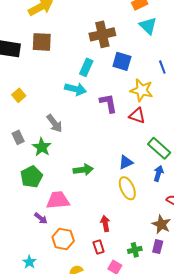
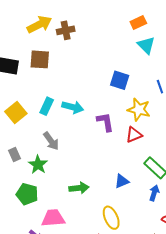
brown cross: (102, 34) -> (66, 30), moved, size x0.7
cyan rectangle: (86, 67) -> (47, 106), moved
yellow square: (19, 95) -> (16, 112), size x1.5
red triangle: (137, 116) -> (134, 135), turned -42
green pentagon: (31, 177) -> (27, 194), turned -30
yellow ellipse: (127, 188) -> (111, 218), moved

